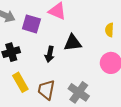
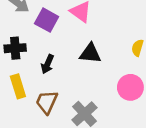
black arrow: (50, 54) -> (48, 64), moved

